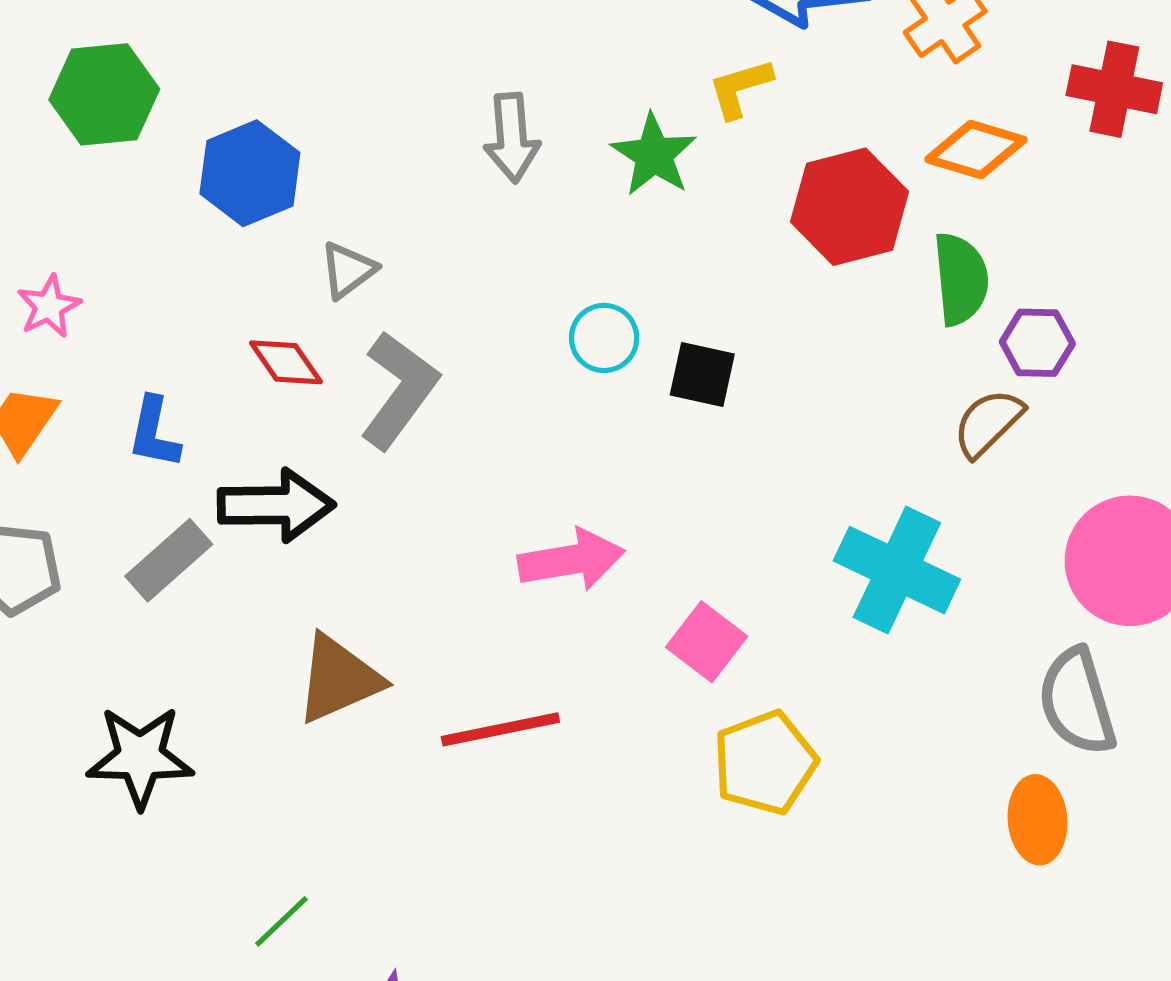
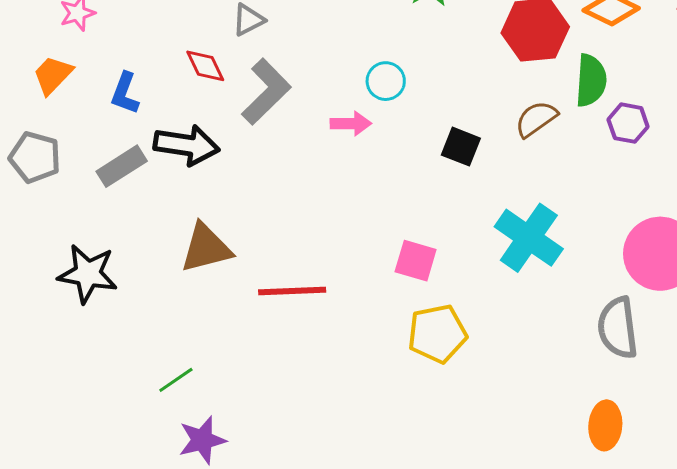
black square: (702, 374) -> (461, 147), moved
brown semicircle: (988, 423) -> (536, 119), moved
pink arrow: (571, 560) -> (351, 124), moved, size x0.7
pink square: (707, 642) -> (416, 261), turned -30
orange ellipse: (1038, 820) -> (605, 425), moved
green line: (282, 921) -> (176, 380), moved

